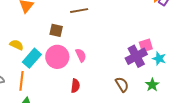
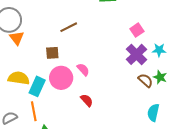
yellow semicircle: (17, 45) -> (19, 78), size x1.5
pink square: (146, 45) -> (137, 30), moved
brown semicircle: (122, 84) -> (145, 80), moved
red semicircle: (75, 86) -> (87, 100), turned -32

